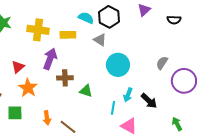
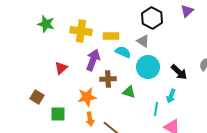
cyan semicircle: (86, 18) -> (123, 52), moved
cyan circle: (118, 65) -> (148, 67), moved
orange star: (28, 88) -> (87, 97), moved, turned 30
black arrow: (149, 101) -> (179, 72), moved

